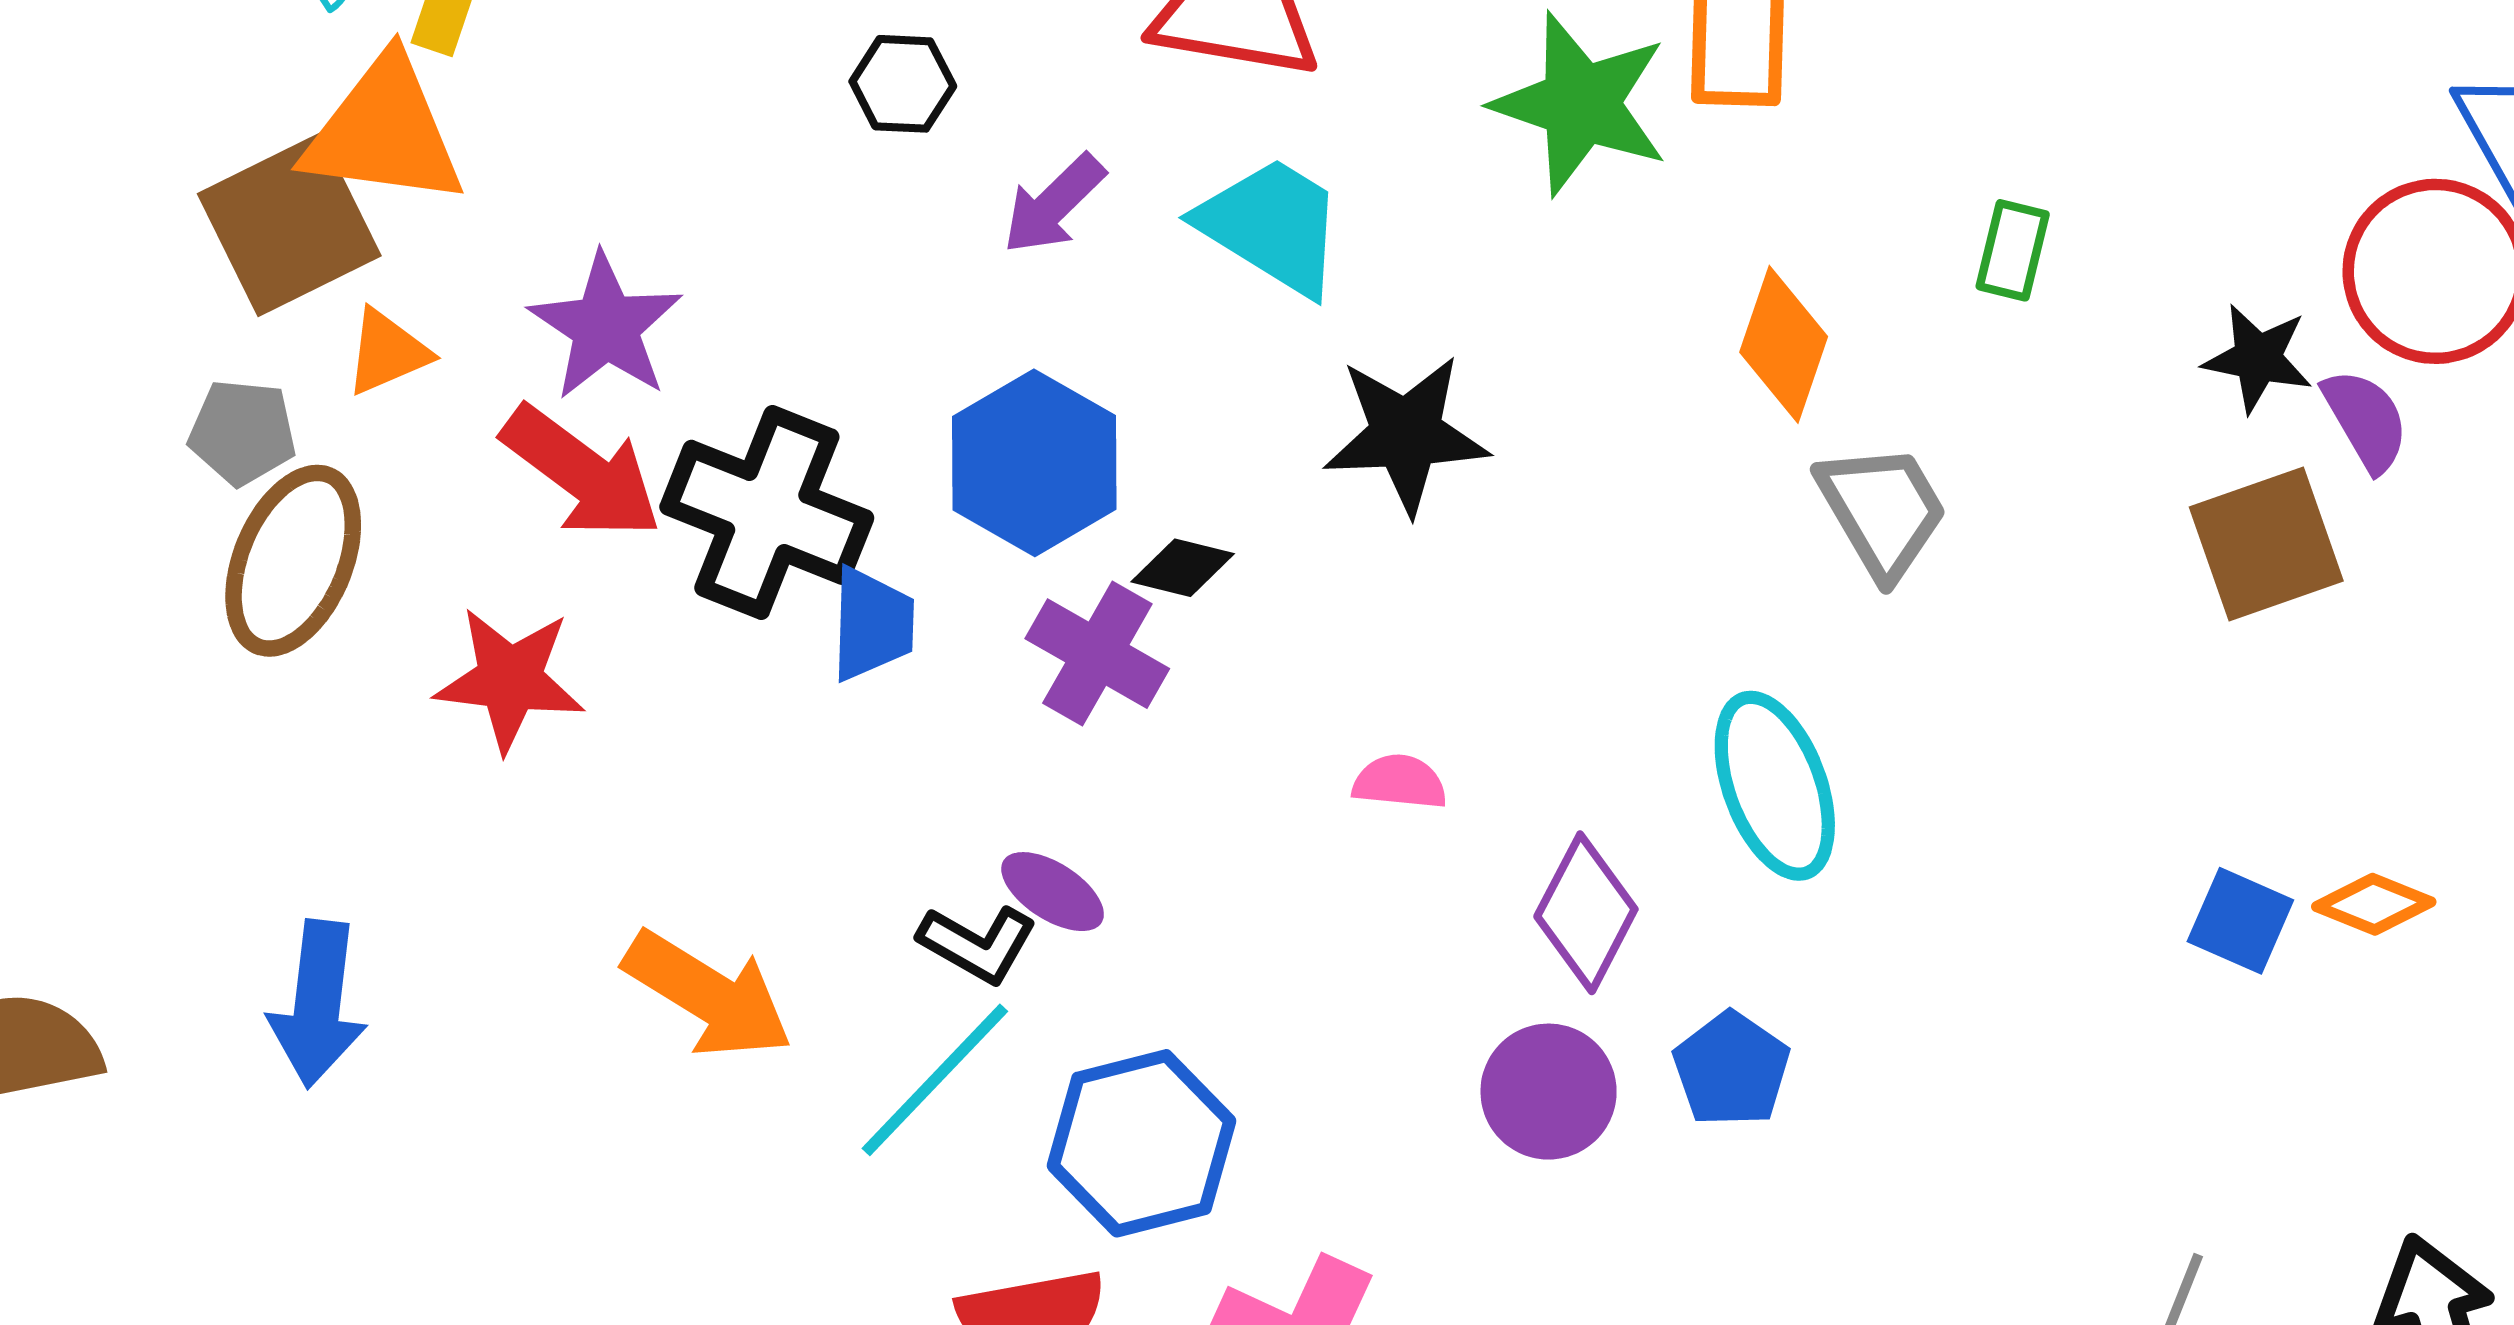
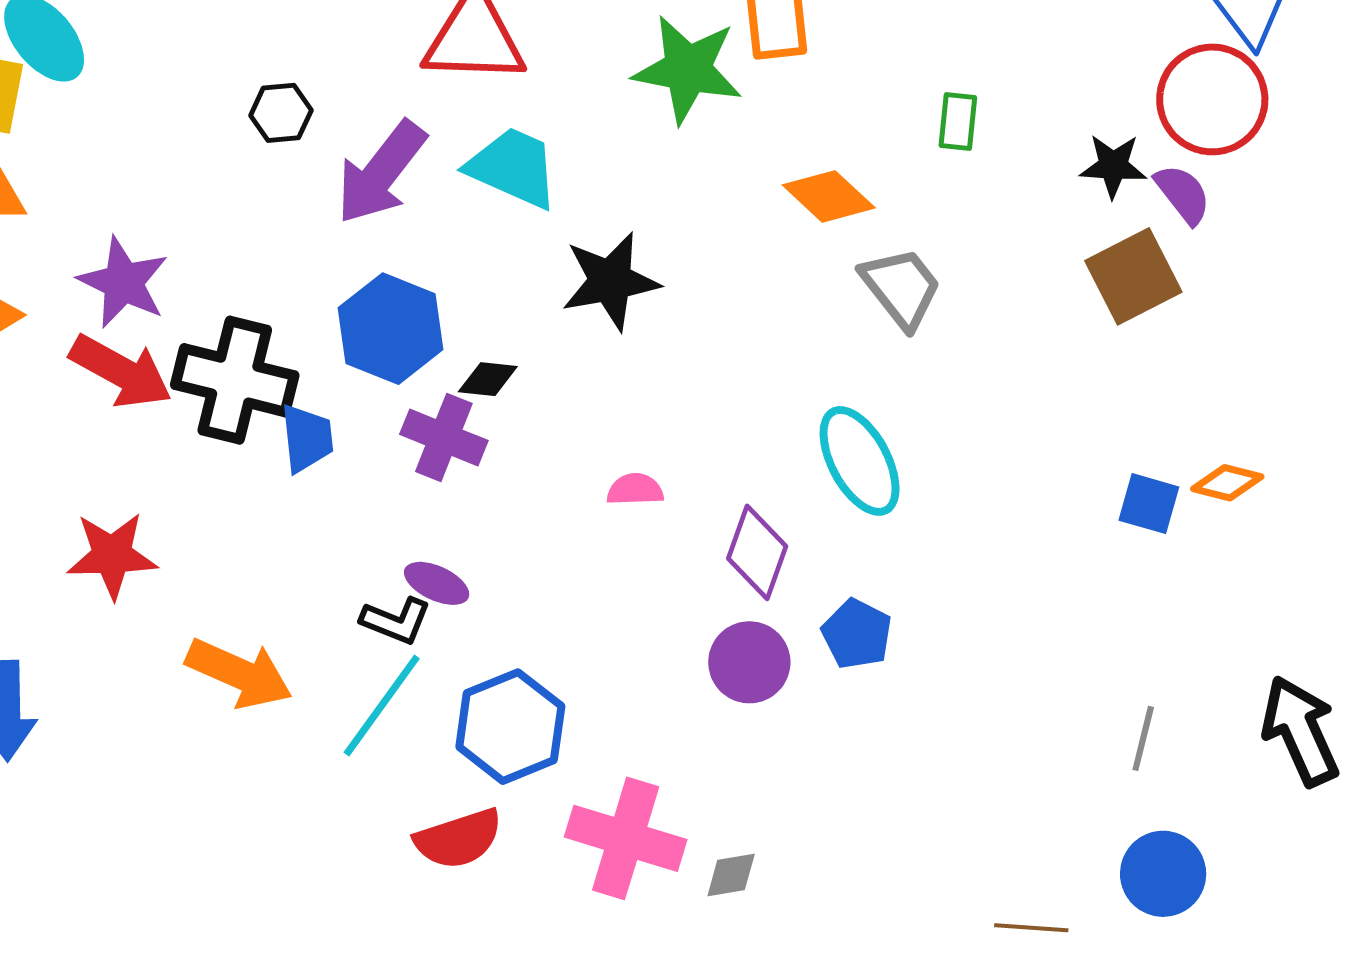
purple arrow: (1054, 204) -> (381, 172), size x1.6
orange diamond: (1784, 344) -> (829, 196), turned -58
red star: (510, 679) -> (112, 555), moved

